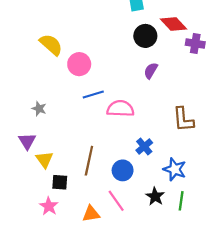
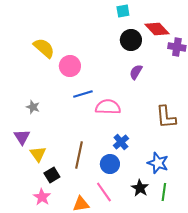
blue cross: (144, 147) -> (121, 142), moved
black square: (60, 182) -> (52, 175), turned -35

